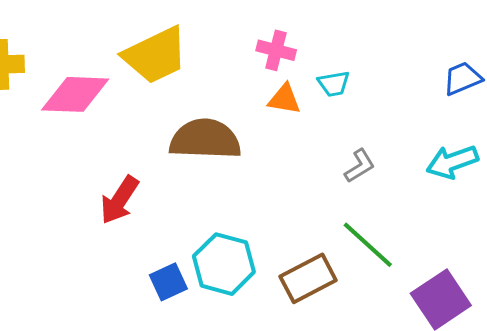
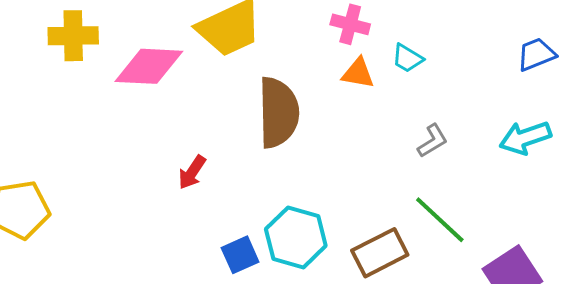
cyan trapezoid: (334, 84) -> (408, 58), turned 40
brown semicircle: (205, 139) -> (278, 113), turned 86
red arrow: (119, 200) -> (192, 172), size x0.7

